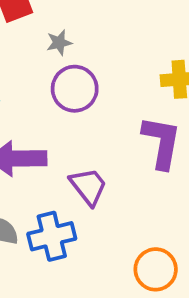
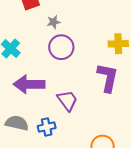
blue cross: (52, 236) -> (47, 127), size x0.7

